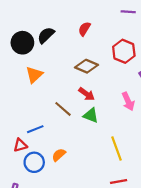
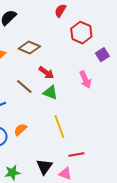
red semicircle: (84, 29) -> (60, 11), moved
brown diamond: (86, 66) -> (29, 48), moved
yellow line: (116, 148) -> (59, 127), moved

